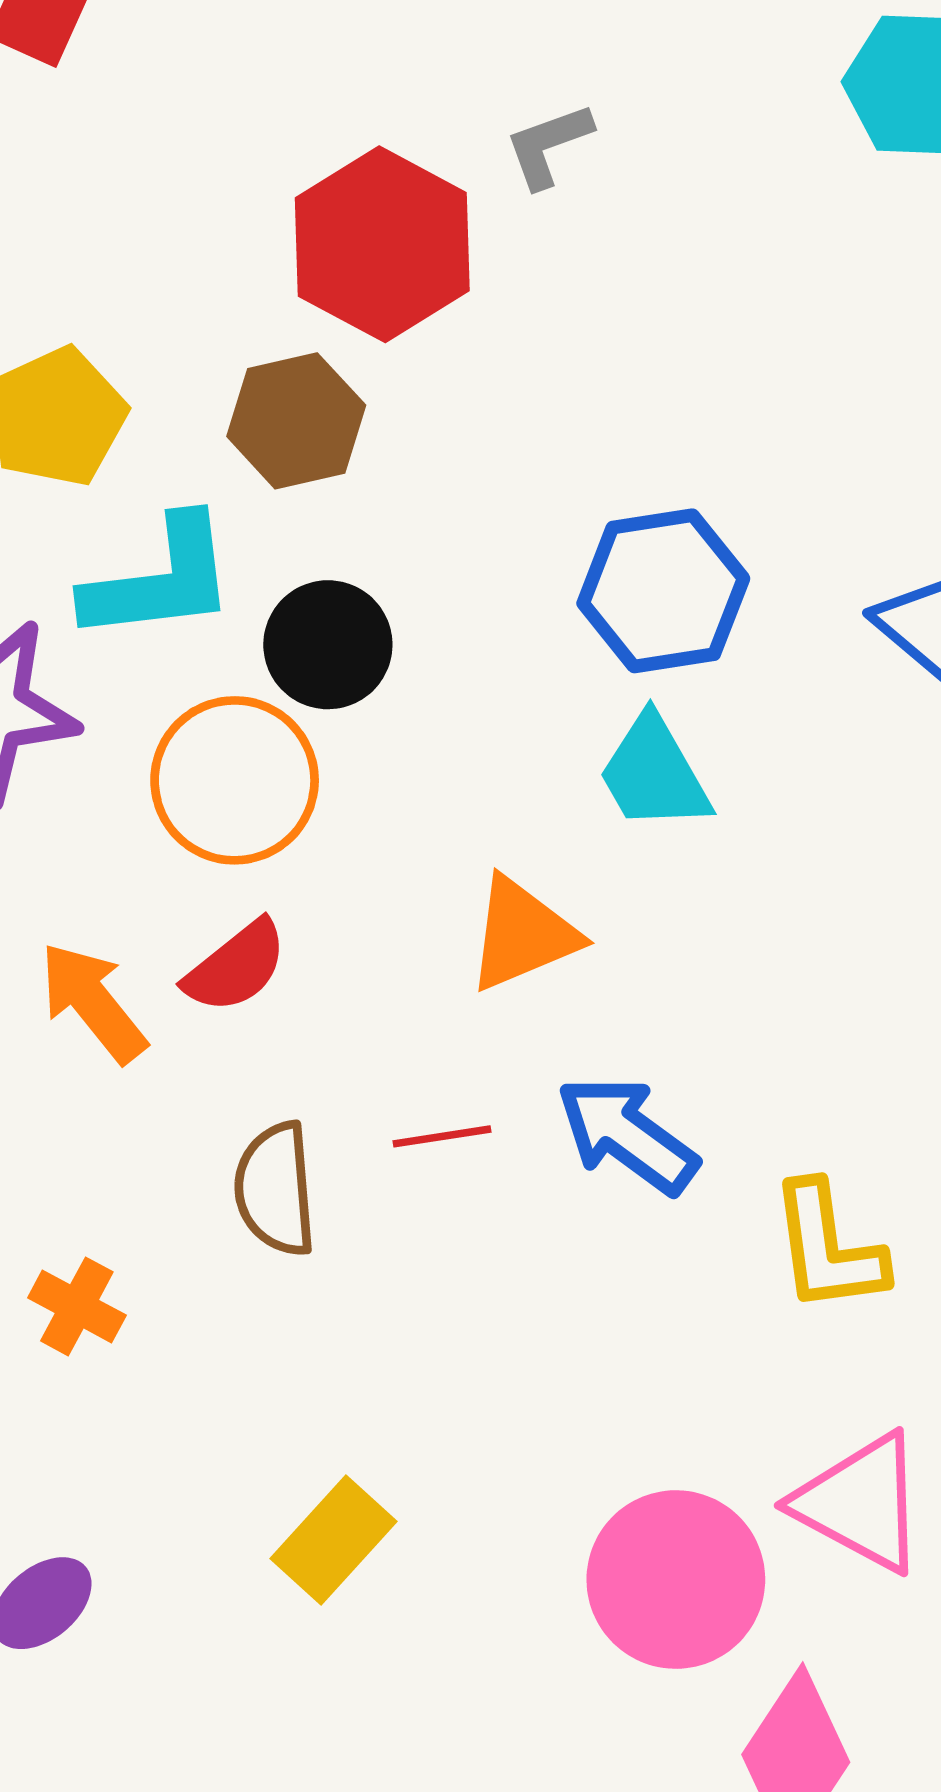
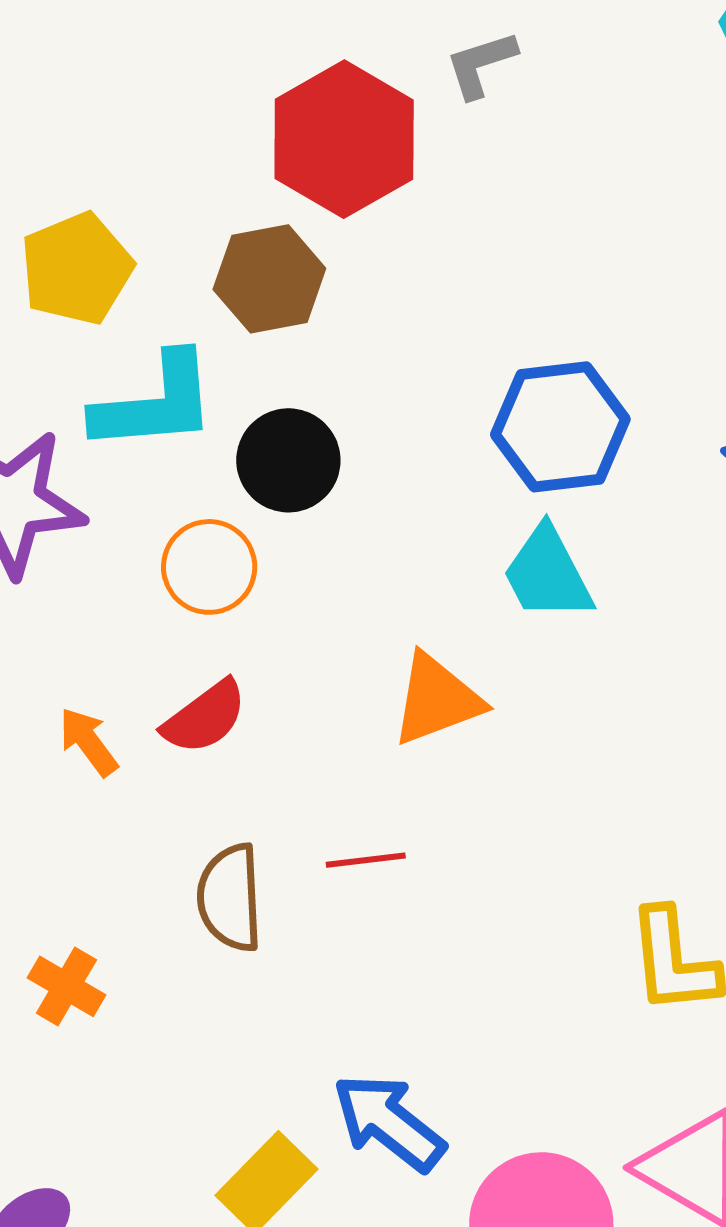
orange circle: (235, 780) -> (209, 567), size x0.7
orange arrow: (93, 1002) -> (88, 742), size x0.7
blue arrow: (627, 1135) -> (389, 1122), moved

